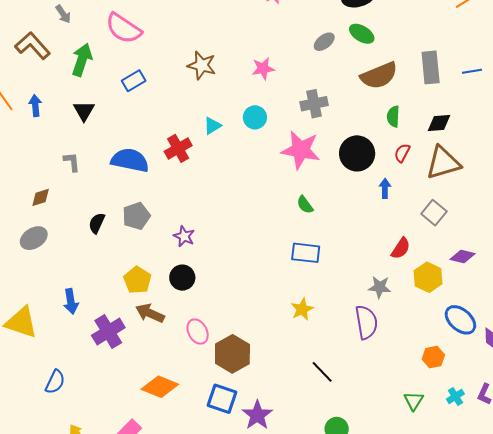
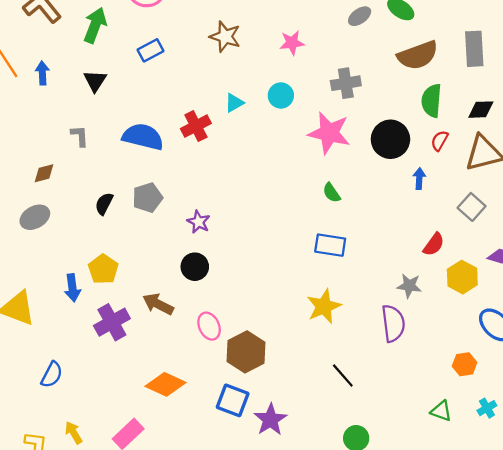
green semicircle: (393, 117) -> (431, 101), size x1.4
yellow pentagon: (137, 280) -> (103, 269), moved
yellow star: (302, 309) -> (324, 306), size x1.4
green triangle: (414, 401) -> (441, 411), turned -45

